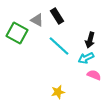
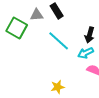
gray triangle: (37, 20) -> (37, 15), turned -32

